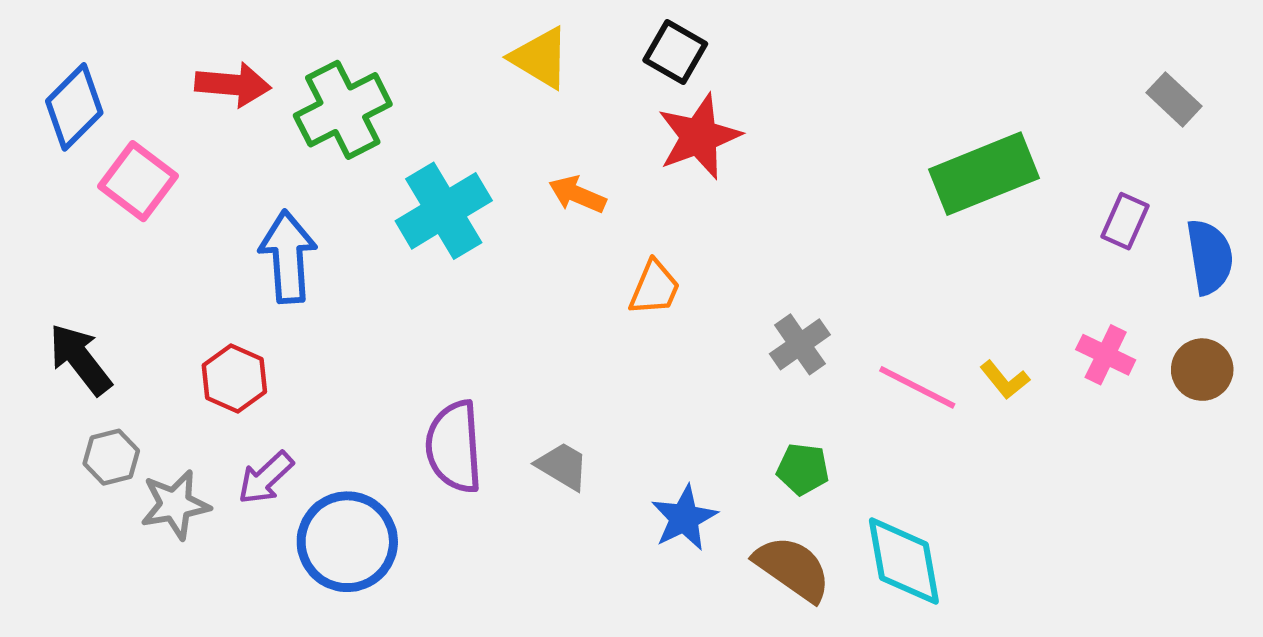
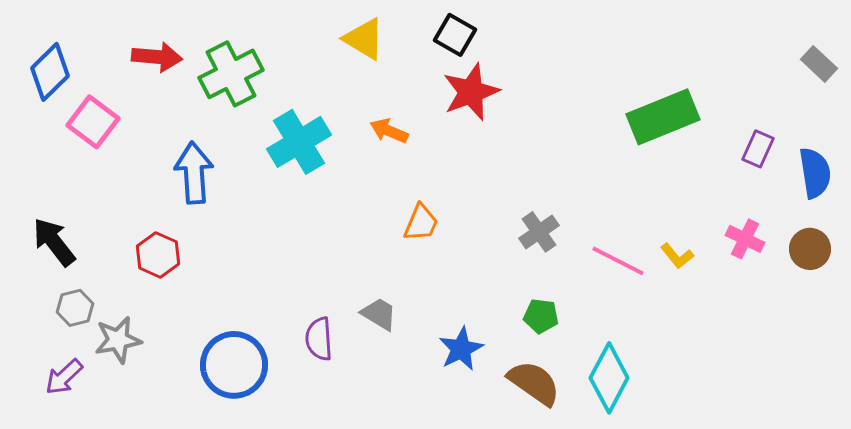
gray rectangle: (1174, 99) -> (819, 64), moved
orange trapezoid: (655, 288) -> (421, 223), moved
purple semicircle: (454, 447) -> (319, 339), moved, size x0.7
purple arrow: (266, 478) -> (64, 377), moved
cyan diamond: (904, 561) -> (609, 378), turned 38

